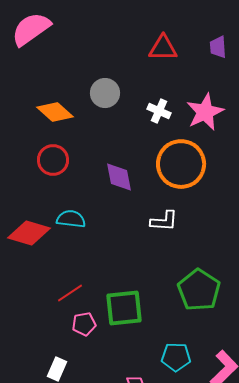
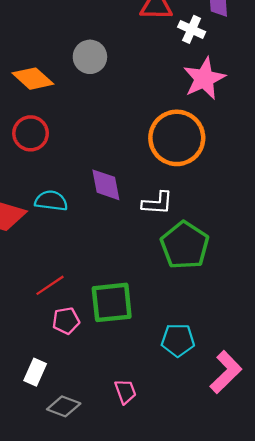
white cross: (159, 111) -> (192, 29), moved
purple diamond: (119, 177) -> (106, 185), moved
green pentagon: (199, 290) -> (185, 245), moved
cyan pentagon: (176, 357) -> (178, 340), moved

